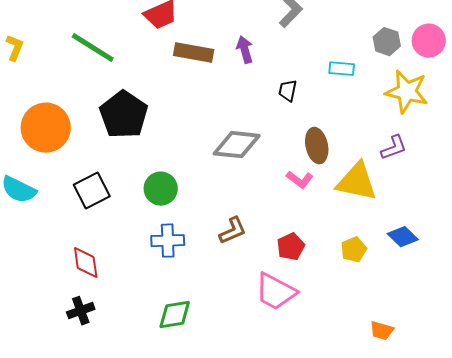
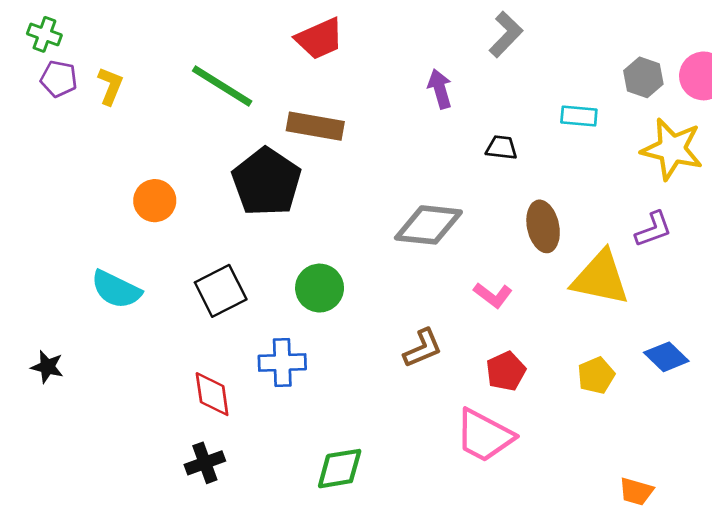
brown rectangle: (194, 53) -> (315, 126), moved
black trapezoid: (288, 91) -> (502, 148), turned 85
orange circle: (46, 128) -> (155, 201), size x0.6
pink L-shape: (300, 180) -> (493, 295), moved
blue cross: (168, 241) -> (282, 363), moved

